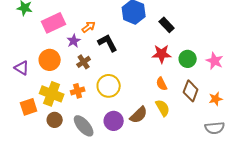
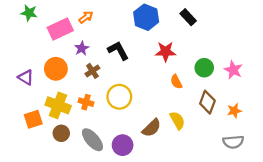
black rectangle: (167, 25) -> (188, 17), moved
orange arrow: (89, 27) -> (86, 17), moved
red star: (162, 54) -> (166, 52), moved
orange semicircle: (162, 84) -> (176, 82), moved
orange cross: (78, 91) -> (86, 102), turned 32
purple circle: (114, 121) -> (123, 145), moved

